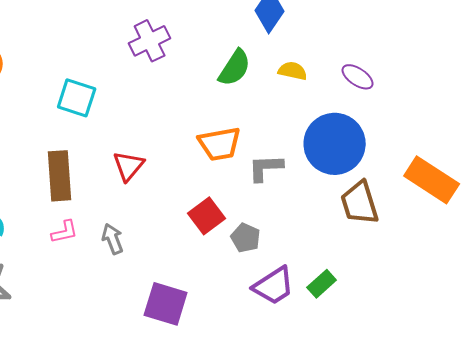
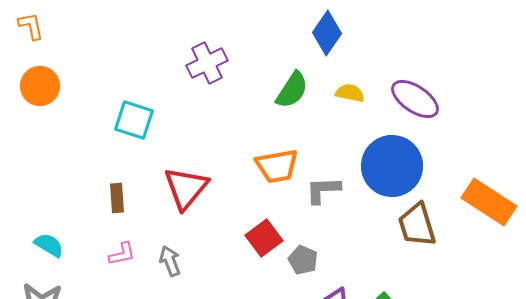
purple ellipse: (358, 77) -> (415, 99), size x1.5
red triangle: (129, 166) -> (186, 188), size x1.4
brown rectangle: (60, 176) -> (117, 198), size x0.6

